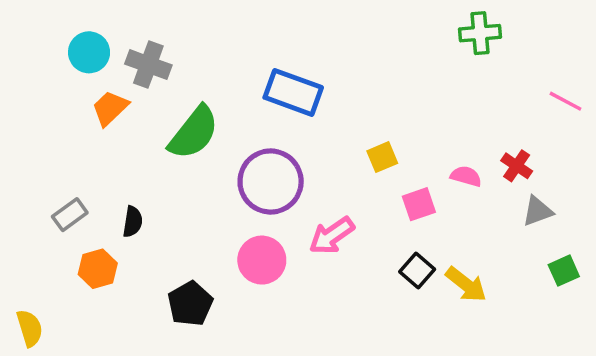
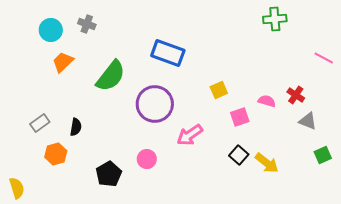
gray cross: (148, 65) -> (87, 24), moved, size x0.7
gray triangle: (538, 211) -> (308, 121), turned 42
pink circle: (262, 260) -> (147, 159), moved, size x0.7

